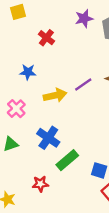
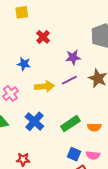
purple star: (84, 19) -> (73, 57), moved
green rectangle: (67, 160) -> (70, 124), moved

